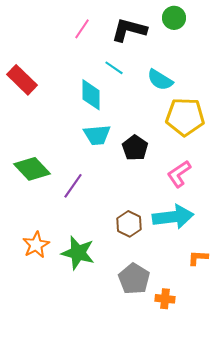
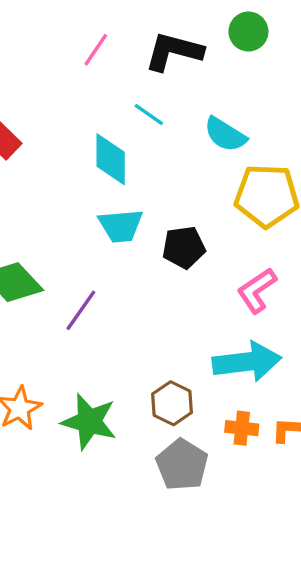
black pentagon: (135, 148) -> (184, 247), turned 30
brown hexagon: (129, 224) -> (172, 403), moved
orange cross: (165, 299) -> (242, 428), moved

